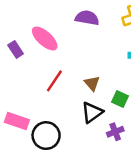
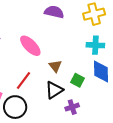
pink ellipse: (45, 38) -> (30, 46), moved
red line: (54, 81) -> (24, 80), moved

